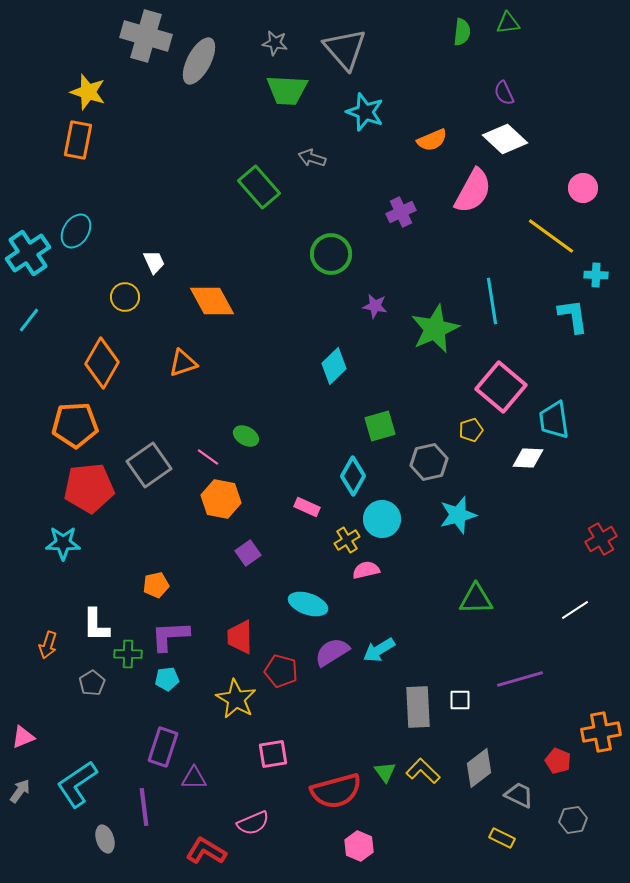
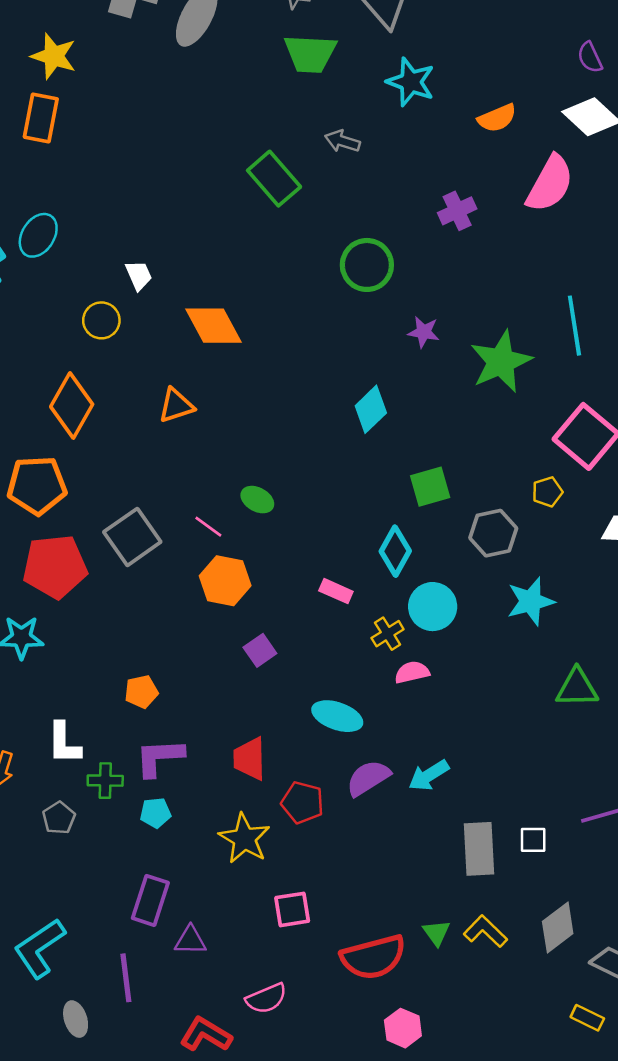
green triangle: (476, 599) -> (577, 688), moved

